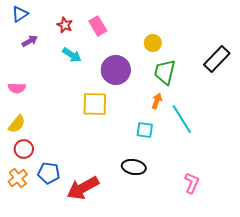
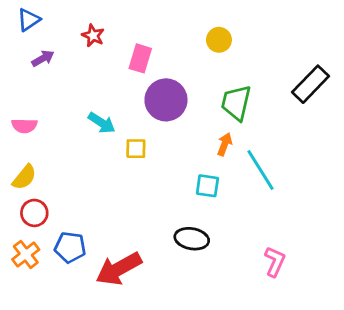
pink rectangle: (98, 26) -> (140, 58), moved, turned 48
yellow circle: (153, 43) -> (219, 40), moved
cyan arrow: (72, 55) -> (102, 123), moved
yellow square: (95, 104) -> (136, 149), size x0.6

